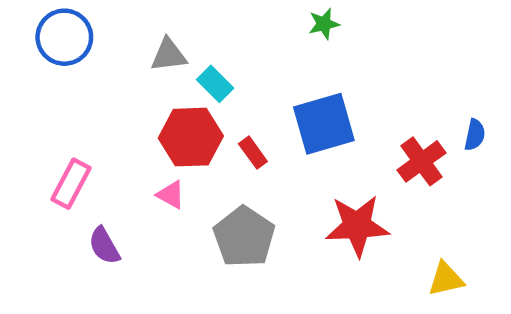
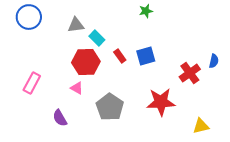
blue square: (324, 124) -> (146, 56), size x0.7
red rectangle: (253, 153) -> (120, 56), moved
purple semicircle: (104, 246) -> (60, 118), moved

